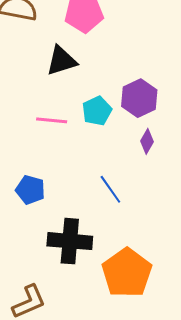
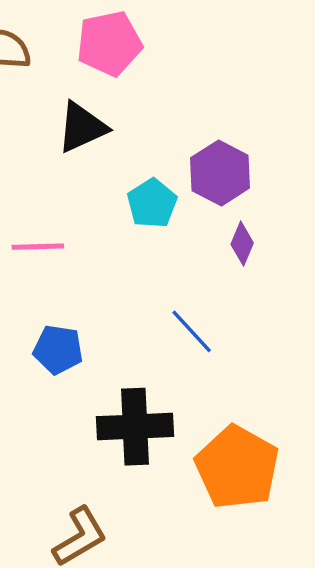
pink line: (52, 120) -> (38, 247), moved

